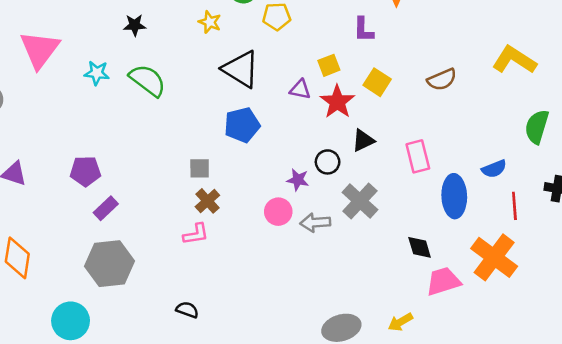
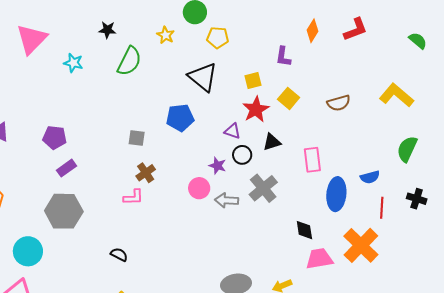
black triangle: (241, 69) -> (203, 77), moved
green semicircle: (148, 80) -> (129, 61), moved, turned 72
purple triangle: (300, 89) -> (232, 131), moved
gray square: (200, 168) -> (137, 138), moved

